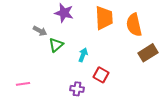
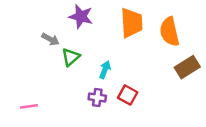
purple cross: (77, 89) -> (97, 97), moved

